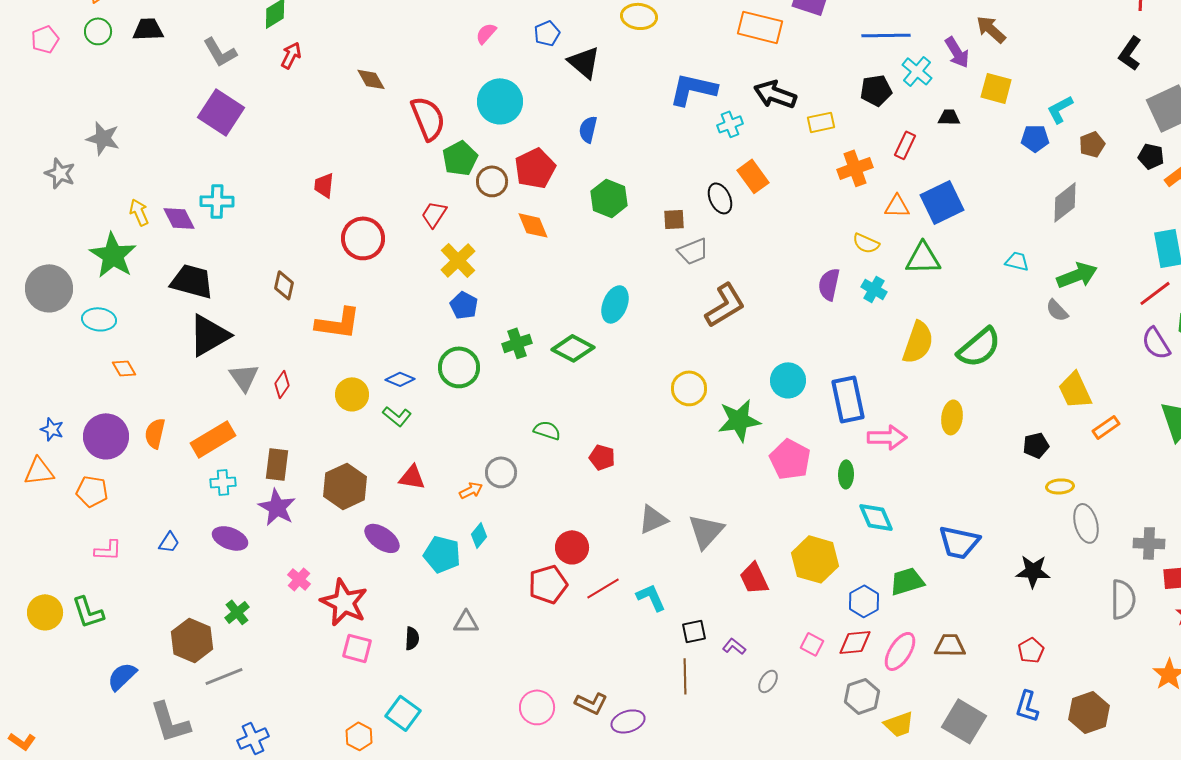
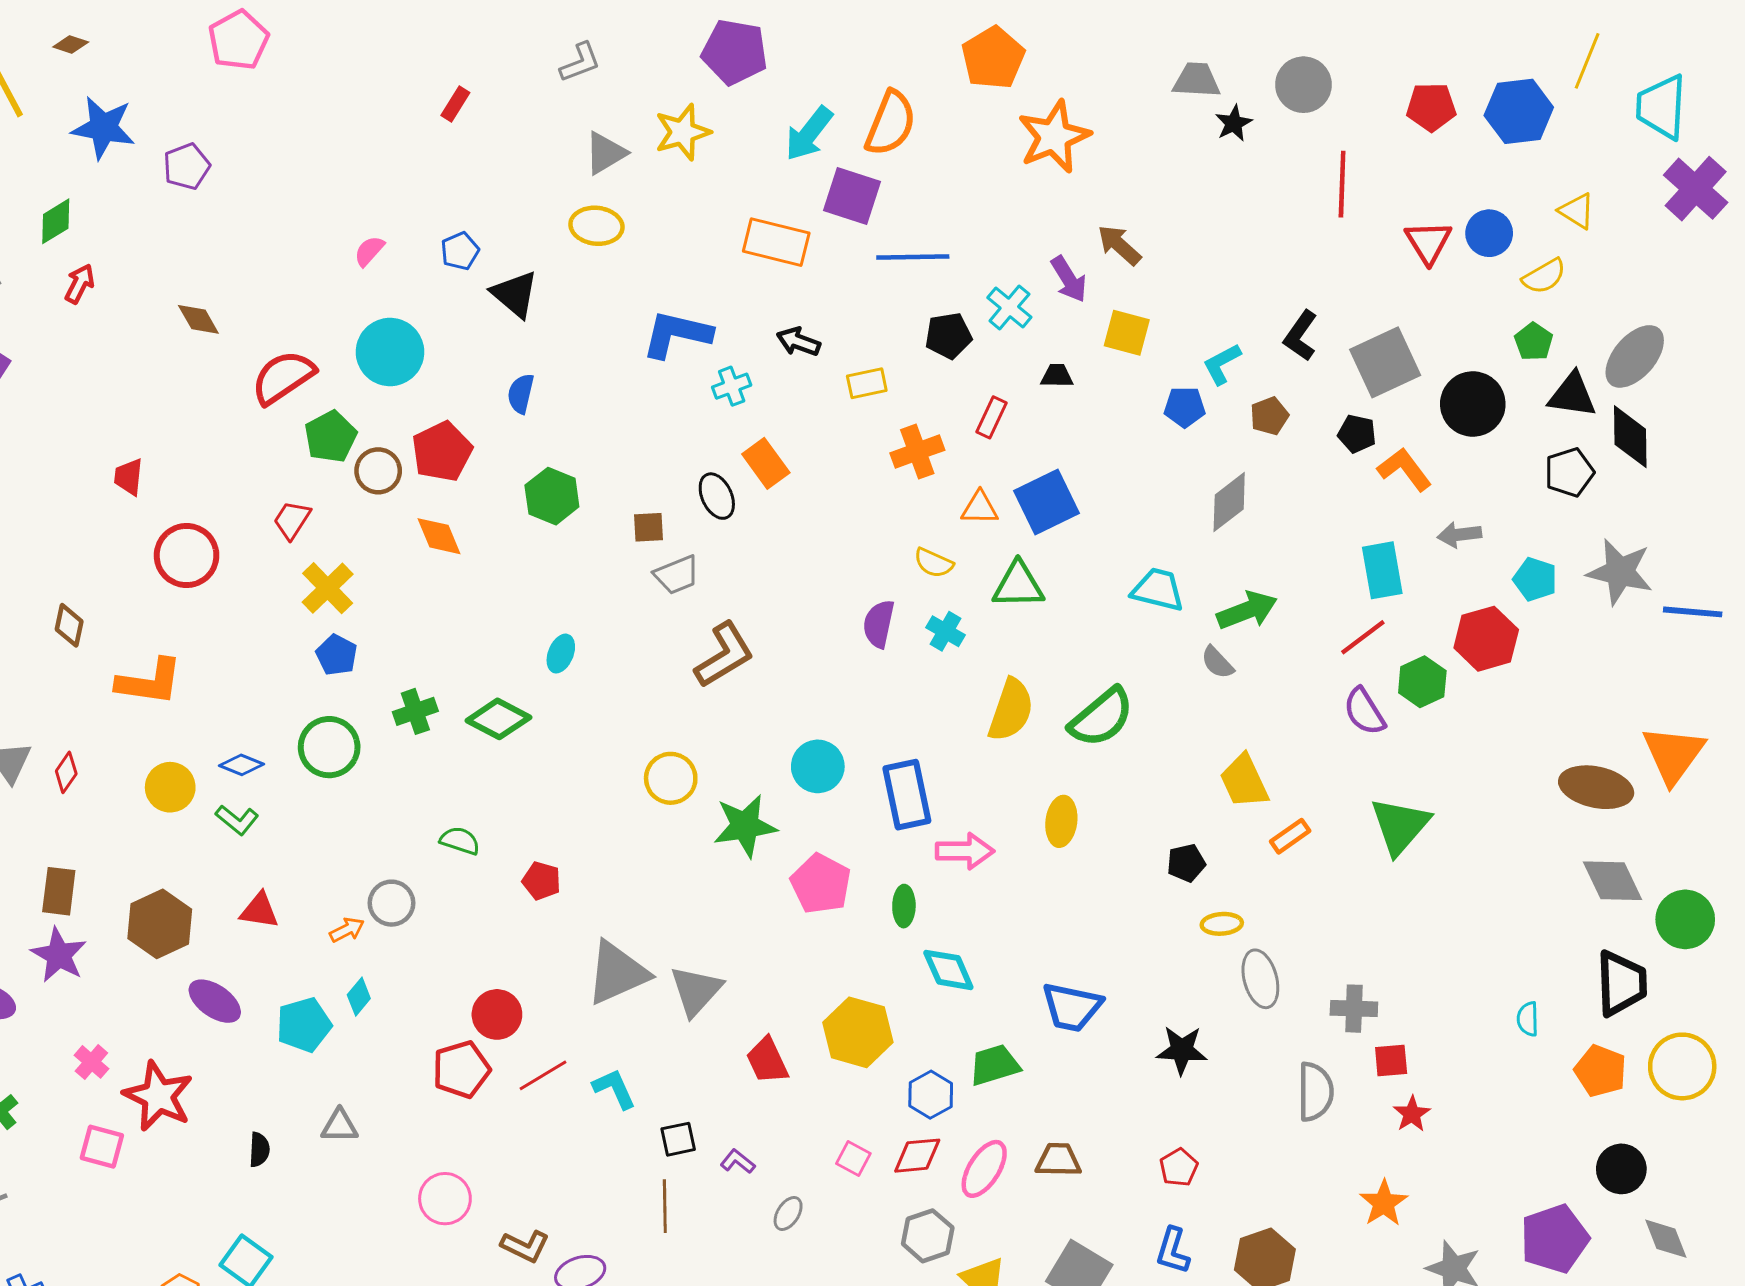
blue line: (886, 35) -> (913, 257), moved
black L-shape: (1130, 53) -> (1301, 336), moved
black arrow: (775, 94) -> (798, 342), size x0.7
red semicircle: (428, 118) -> (283, 377), turned -102
cyan trapezoid: (1017, 261) -> (1158, 590), size x1.5
cyan ellipse: (615, 304) -> (561, 654), size x0.7
gray triangle: (653, 519) -> (617, 973), size x1.5
cyan pentagon: (442, 554) -> (304, 1025), turned -30
pink square: (357, 648) -> (102, 1147), moved
pink circle: (537, 707) -> (445, 1199), moved

